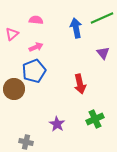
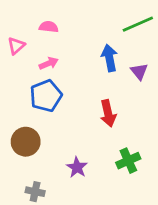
blue arrow: (76, 28) -> (109, 58), moved
brown circle: (14, 89) -> (26, 142), moved

